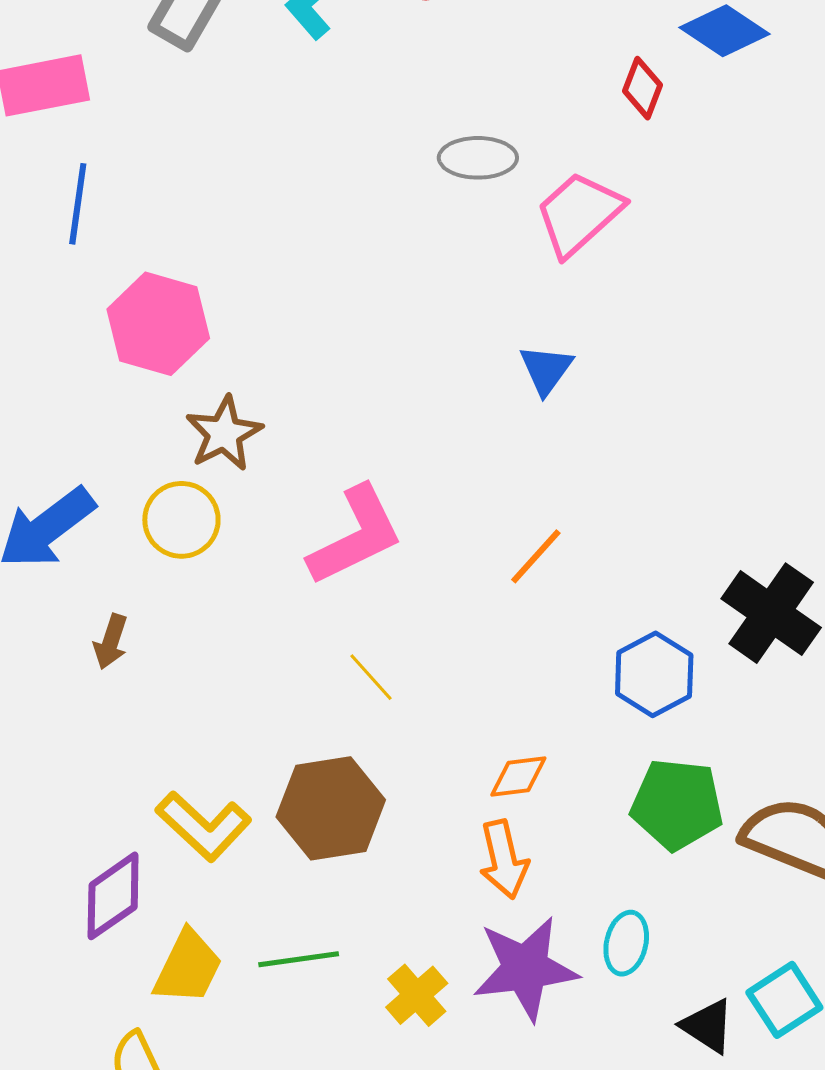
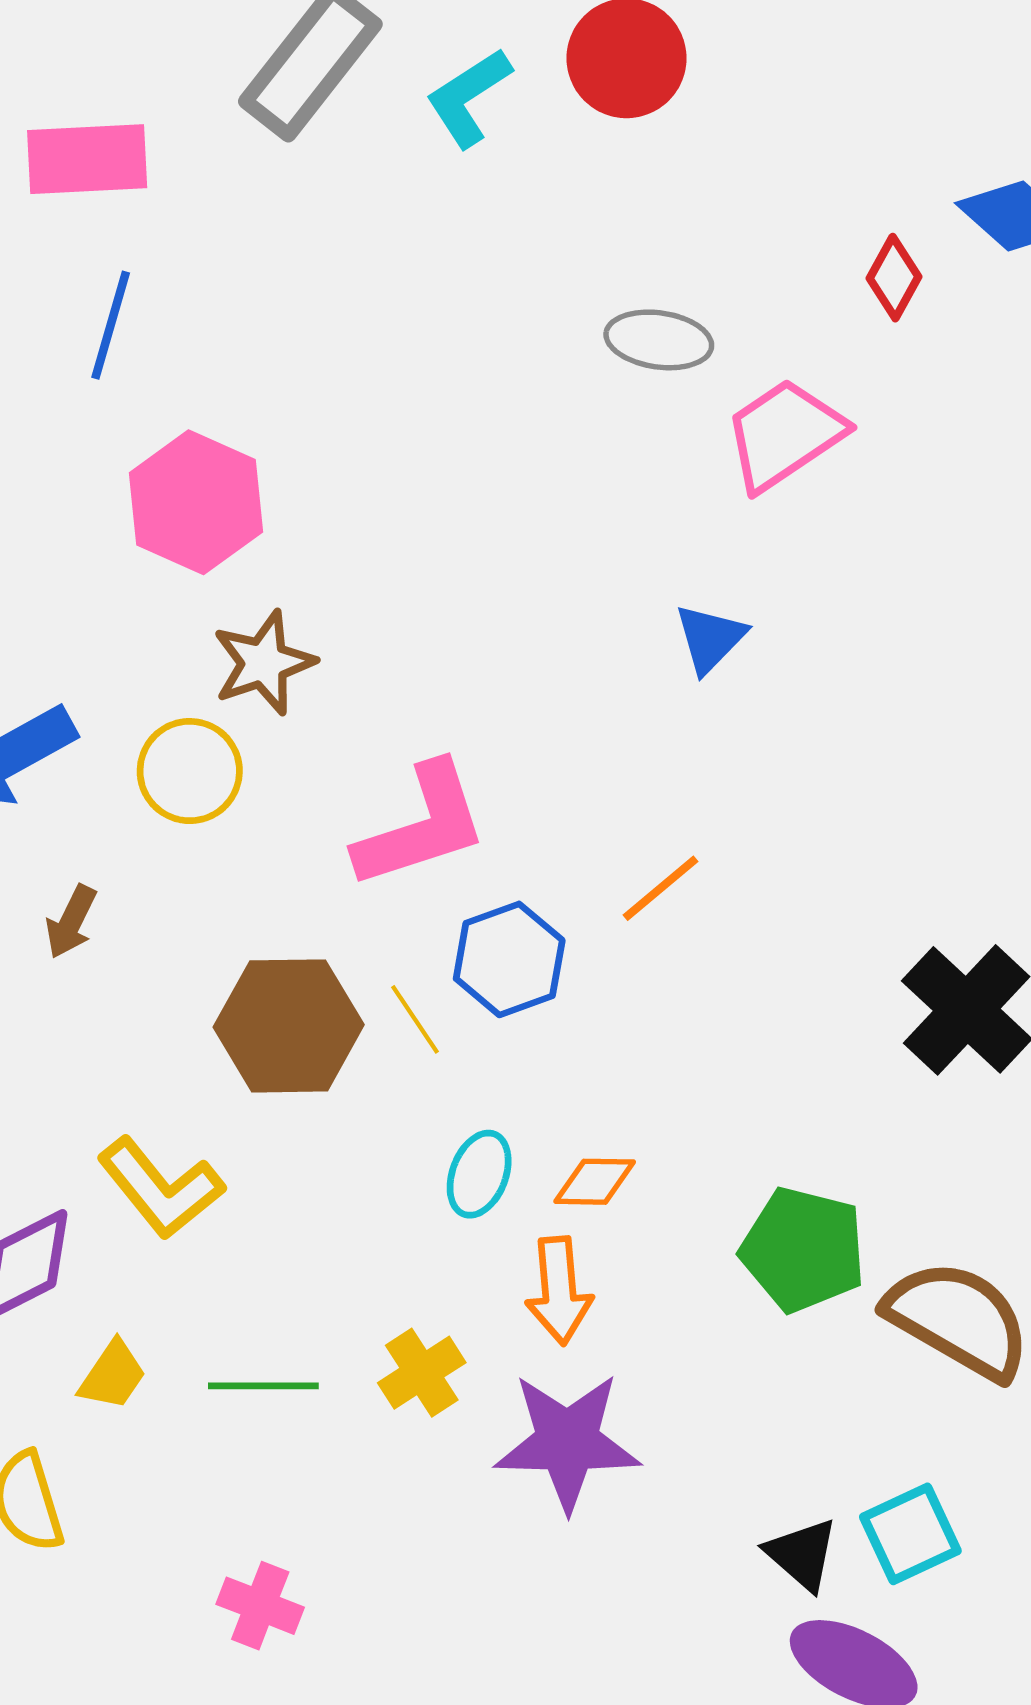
blue hexagon: (654, 674) -> (509, 959), moved
brown hexagon: (331, 808) -> (289, 1026), moved
cyan ellipse: (626, 943) -> (479, 1174), moved
yellow trapezoid: (188, 967) -> (113, 1375), size x0.7
yellow cross: (417, 995) -> (422, 1373), moved

